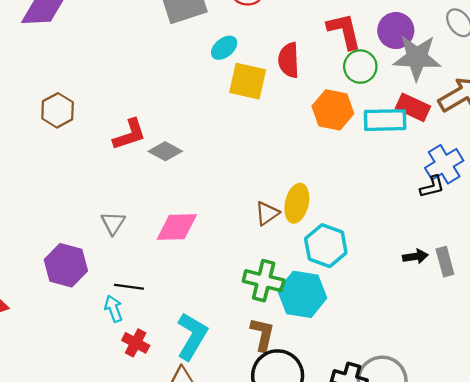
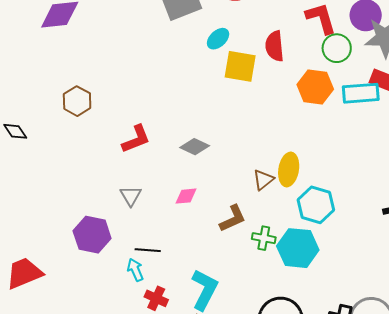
red L-shape: (129, 134) -> (136, 139), moved
gray diamond: (165, 151) -> (195, 147), moved
pink diamond: (177, 227) -> (186, 196), size x0.6
green cross: (264, 281) -> (264, 238), size x0.7
brown L-shape: (262, 334) -> (233, 218), moved, turned 56

